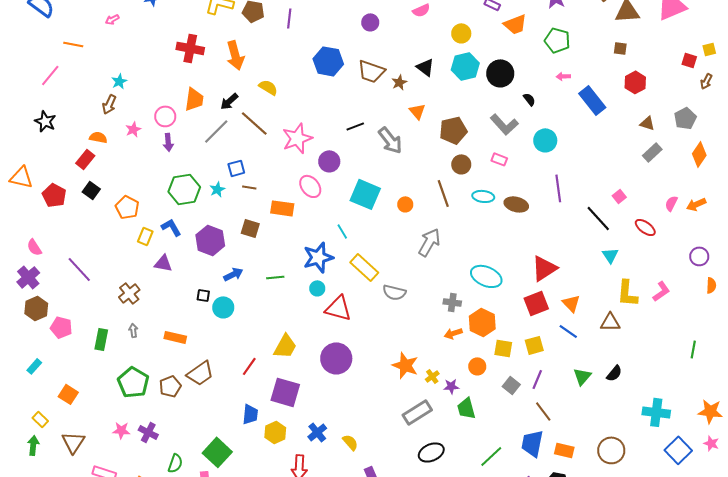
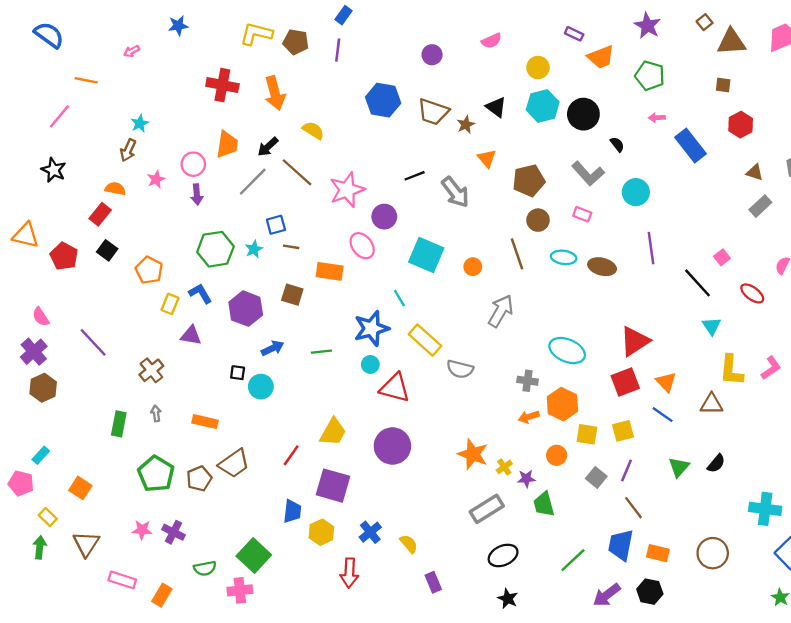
pink pentagon: (61, 327) -> (21, 483), moved
green semicircle: (175, 463) -> (205, 568), turned 60

